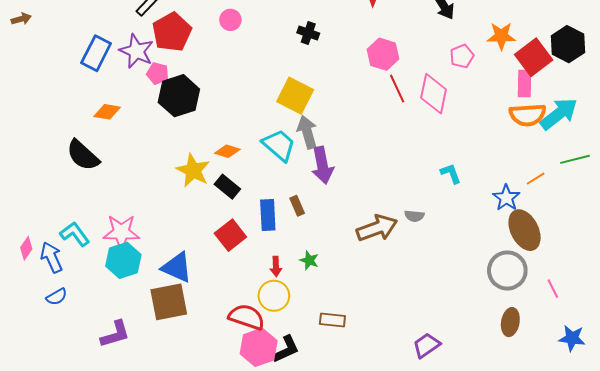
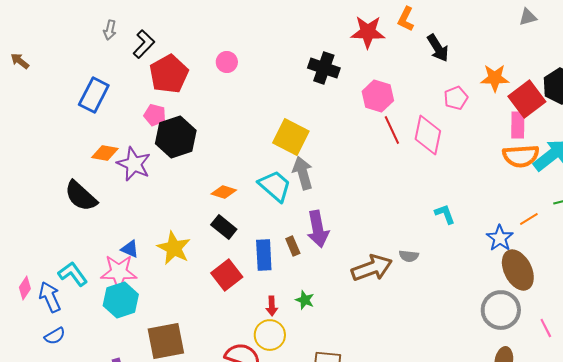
brown arrow: (21, 19) -> (20, 61), turned -126
black cross: (308, 33) -> (324, 68), moved, size x1.4
purple star: (136, 51) -> (134, 164), moved
purple arrow: (322, 165) -> (318, 229), moved
yellow star: (193, 170) -> (174, 248), moved
blue triangle: (177, 267) -> (130, 249), moved, size x0.6

